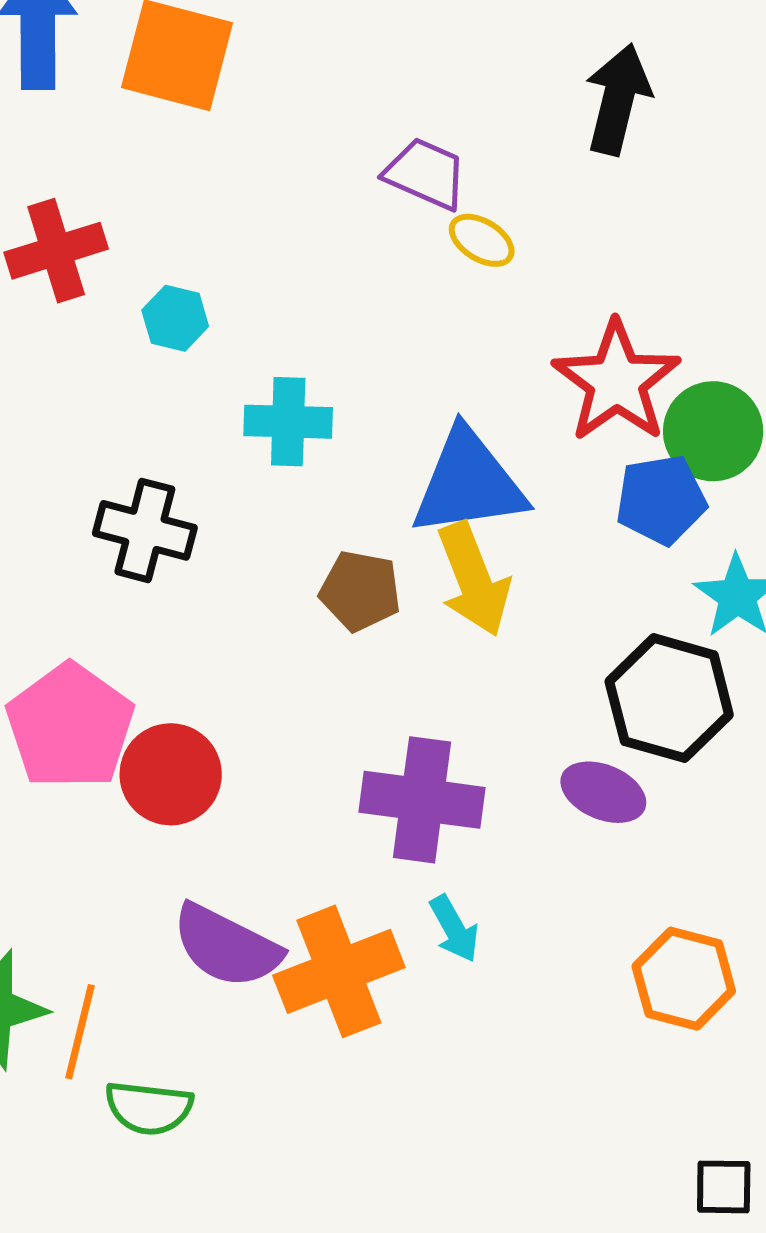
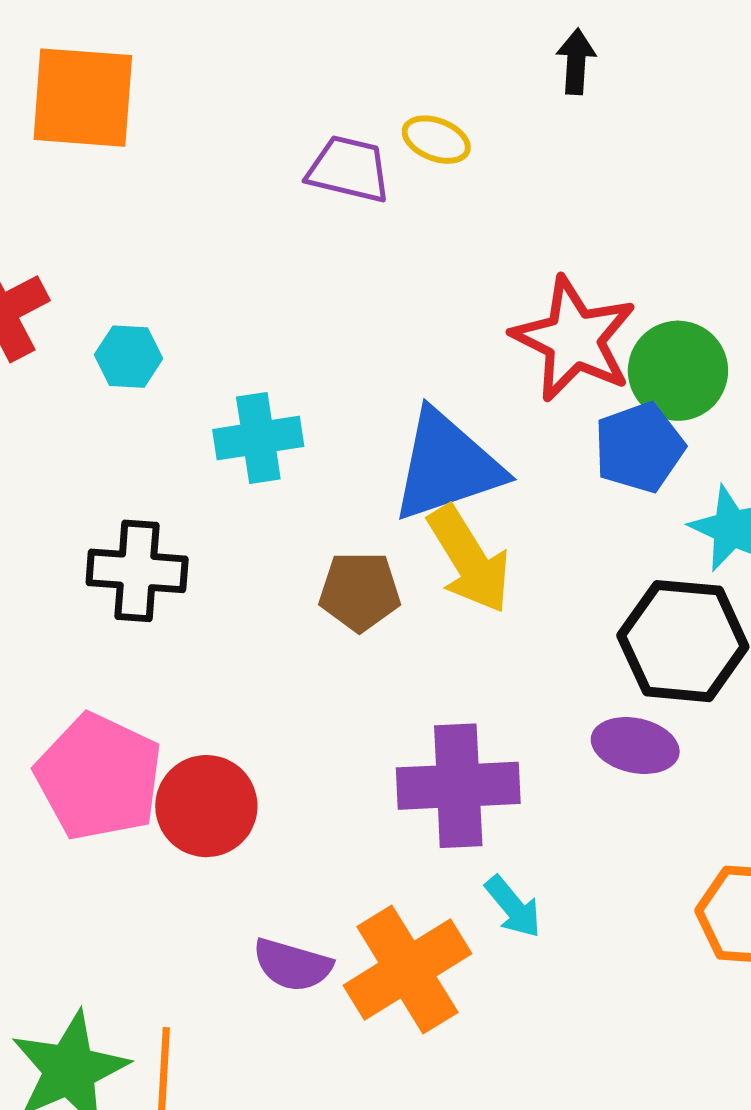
black arrow: (618, 99) -> (576, 62), moved, size x0.6
yellow ellipse: (482, 240) -> (436, 140), moved
purple semicircle: (227, 946) -> (292, 965), size x0.7

